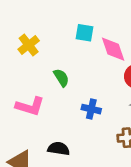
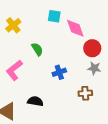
pink L-shape: (30, 106) -> (14, 70), turned 125
blue cross: (91, 109) -> (59, 72), turned -32

